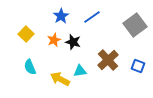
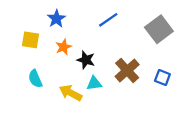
blue star: (61, 16) -> (56, 19), moved
yellow square: (26, 34) -> (31, 40), turned -35
black star: (73, 42) -> (86, 60), moved

